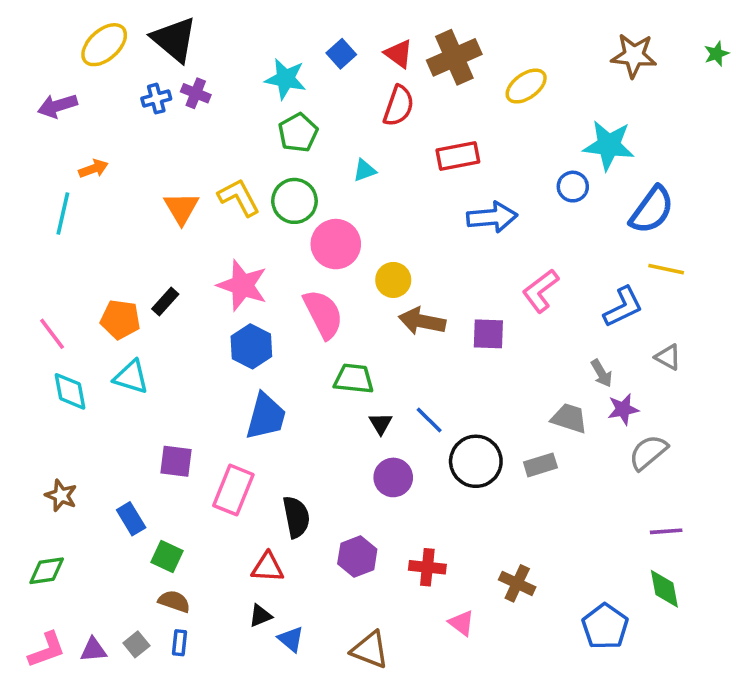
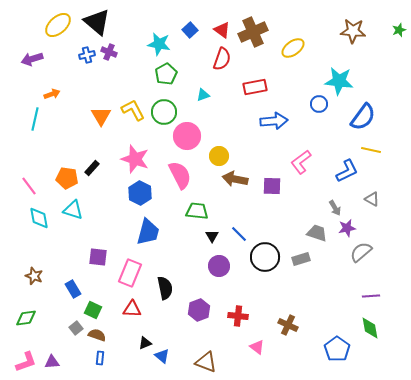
red triangle: (268, 567) -> (132, 309), moved
gray square: (136, 644) -> (76, 328), moved

